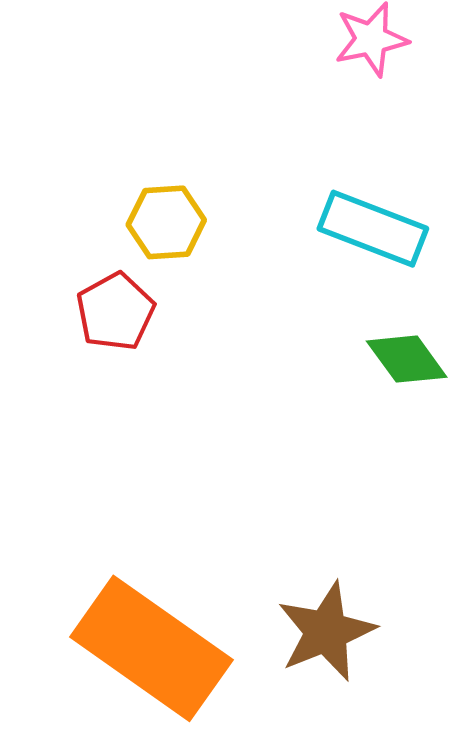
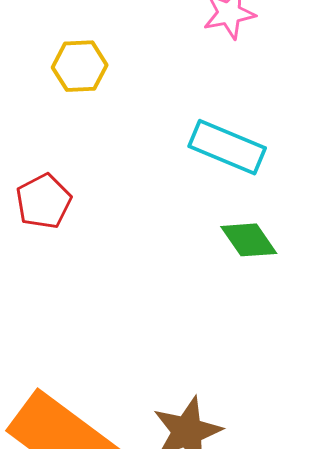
yellow hexagon: (166, 222) -> (80, 66), moved

